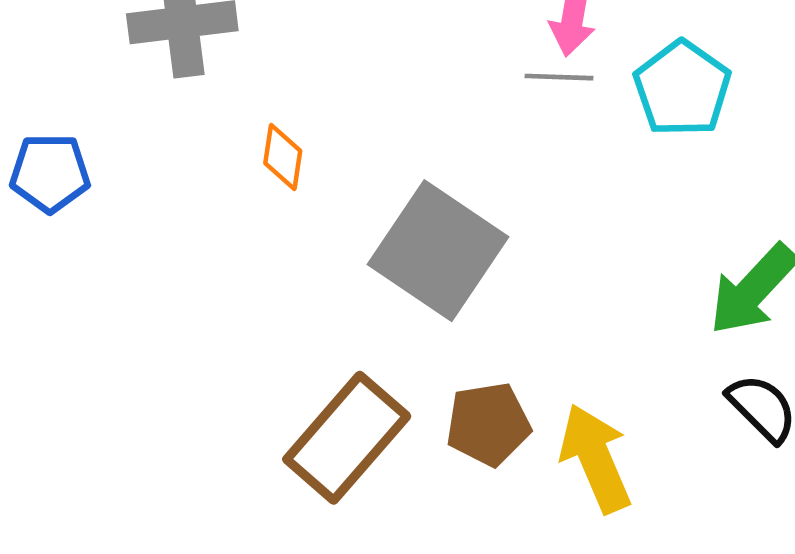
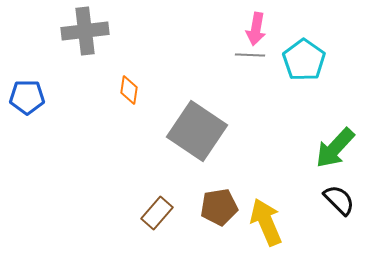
brown rectangle: (347, 438) -> (157, 213), size x0.6

